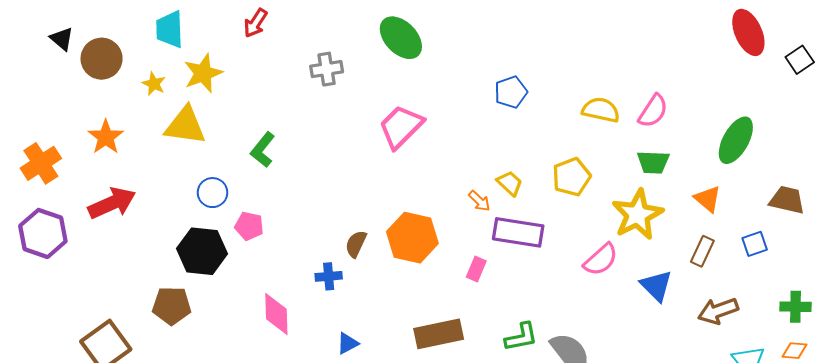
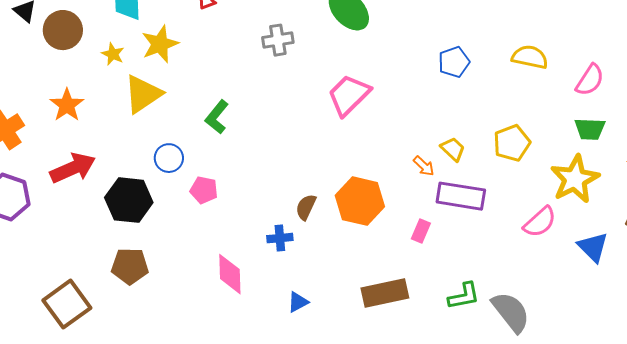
yellow semicircle: (601, 110) -> (530, 57), moved
yellow triangle: (185, 126) -> (143, 94), turned -42
black hexagon: (202, 251) -> (129, 200), moved

